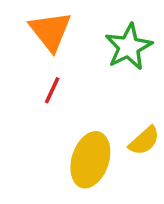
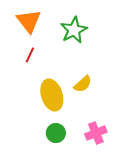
yellow ellipse: (90, 160) -> (52, 95), turned -36

